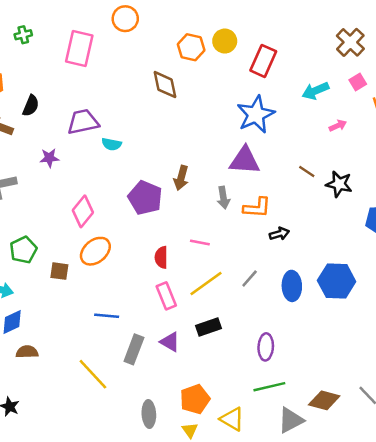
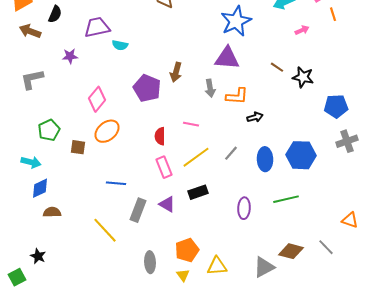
green line: (269, 387) -> (286, 199), moved
yellow triangle: (232, 419) -> (217, 266), turned -35

